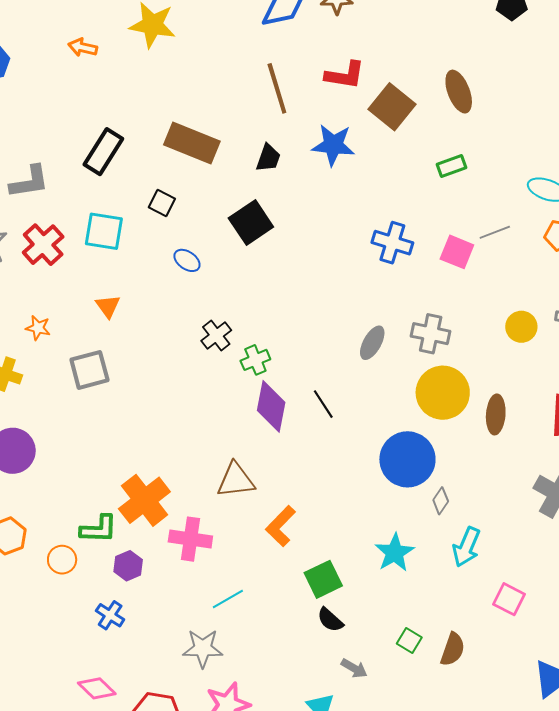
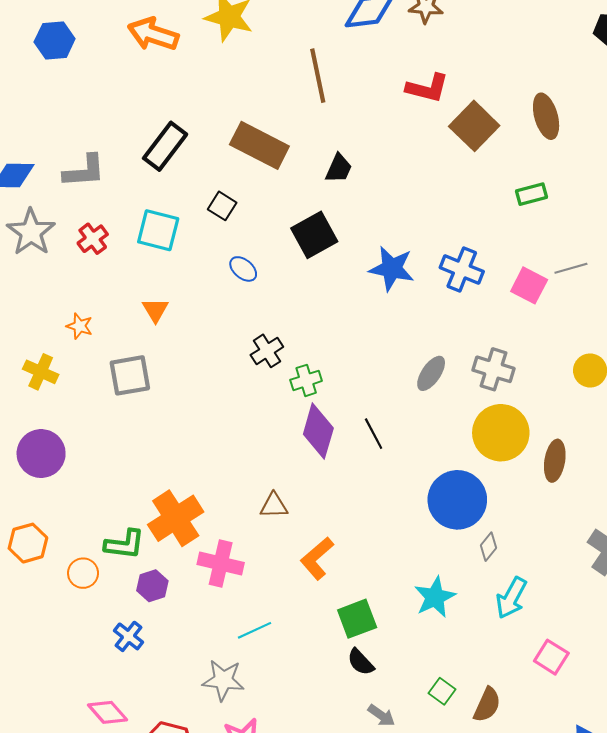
orange arrow: (83, 47) -> (153, 34), size x1.6
brown line: (277, 88) -> (318, 76), moved
blue star: (333, 145) -> (392, 269), moved
red cross: (43, 245) -> (93, 239), size x0.7
brown triangle: (236, 480) -> (274, 506), size x0.7

